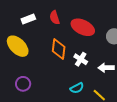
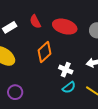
orange diamond: (59, 49) -> (44, 52), turned 50
white cross: (81, 59) -> (66, 70), moved

